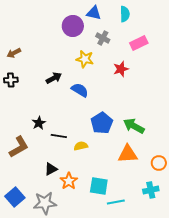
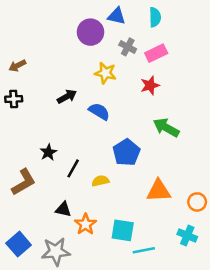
pink rectangle: (139, 43) -> (156, 53), moved
green arrow: (134, 126) -> (166, 128), moved
black line: (59, 136) -> (73, 168), turned -70
black triangle: (51, 169) -> (63, 209), turned 40
cyan cross: (151, 190) -> (187, 235), turned 35

